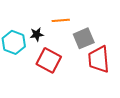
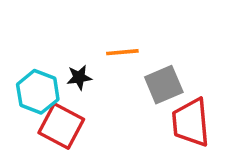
red square: (49, 60) -> (61, 126), moved

